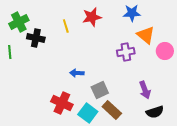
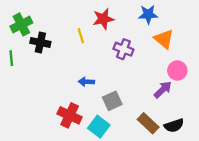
yellow line: (66, 26) -> (81, 36), moved
pink circle: (165, 51) -> (177, 70), moved
purple cross: (126, 52) -> (123, 49), moved, turned 30
purple arrow: (145, 90) -> (163, 90), moved, turned -114
brown rectangle: (112, 110) -> (148, 123), moved

